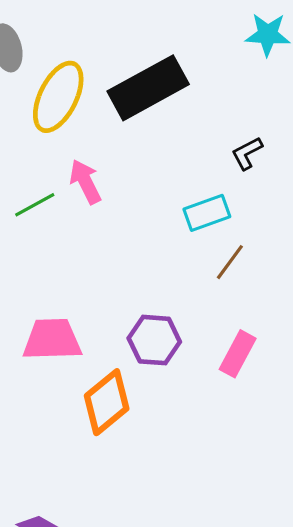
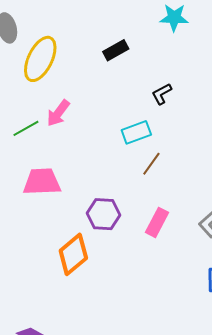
black rectangle: (148, 88) -> (116, 50), moved, size x0.5
pink arrow: (85, 182) -> (58, 113), turned -116
pink trapezoid: (52, 339) -> (42, 182), moved

